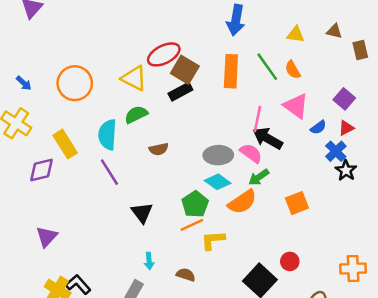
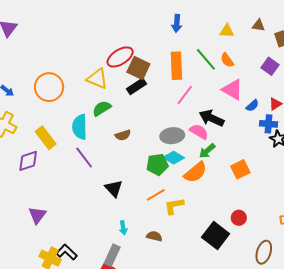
blue arrow: (236, 20) -> (177, 23), size x0.7
purple square: (344, 99) -> (270, 66), moved
pink line: (257, 119) -> (185, 95), moved, turned 30
blue cross: (336, 151) -> (268, 124), turned -36
green pentagon: (195, 204) -> (157, 164), moved, turned 30

